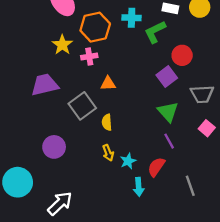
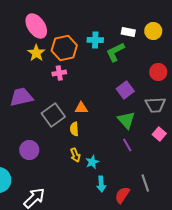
yellow star: (62, 45) -> (36, 53), moved
red circle: (182, 55) -> (158, 72), moved
orange triangle: (108, 84) -> (81, 108), moved
red semicircle: (156, 167) -> (122, 195), moved

